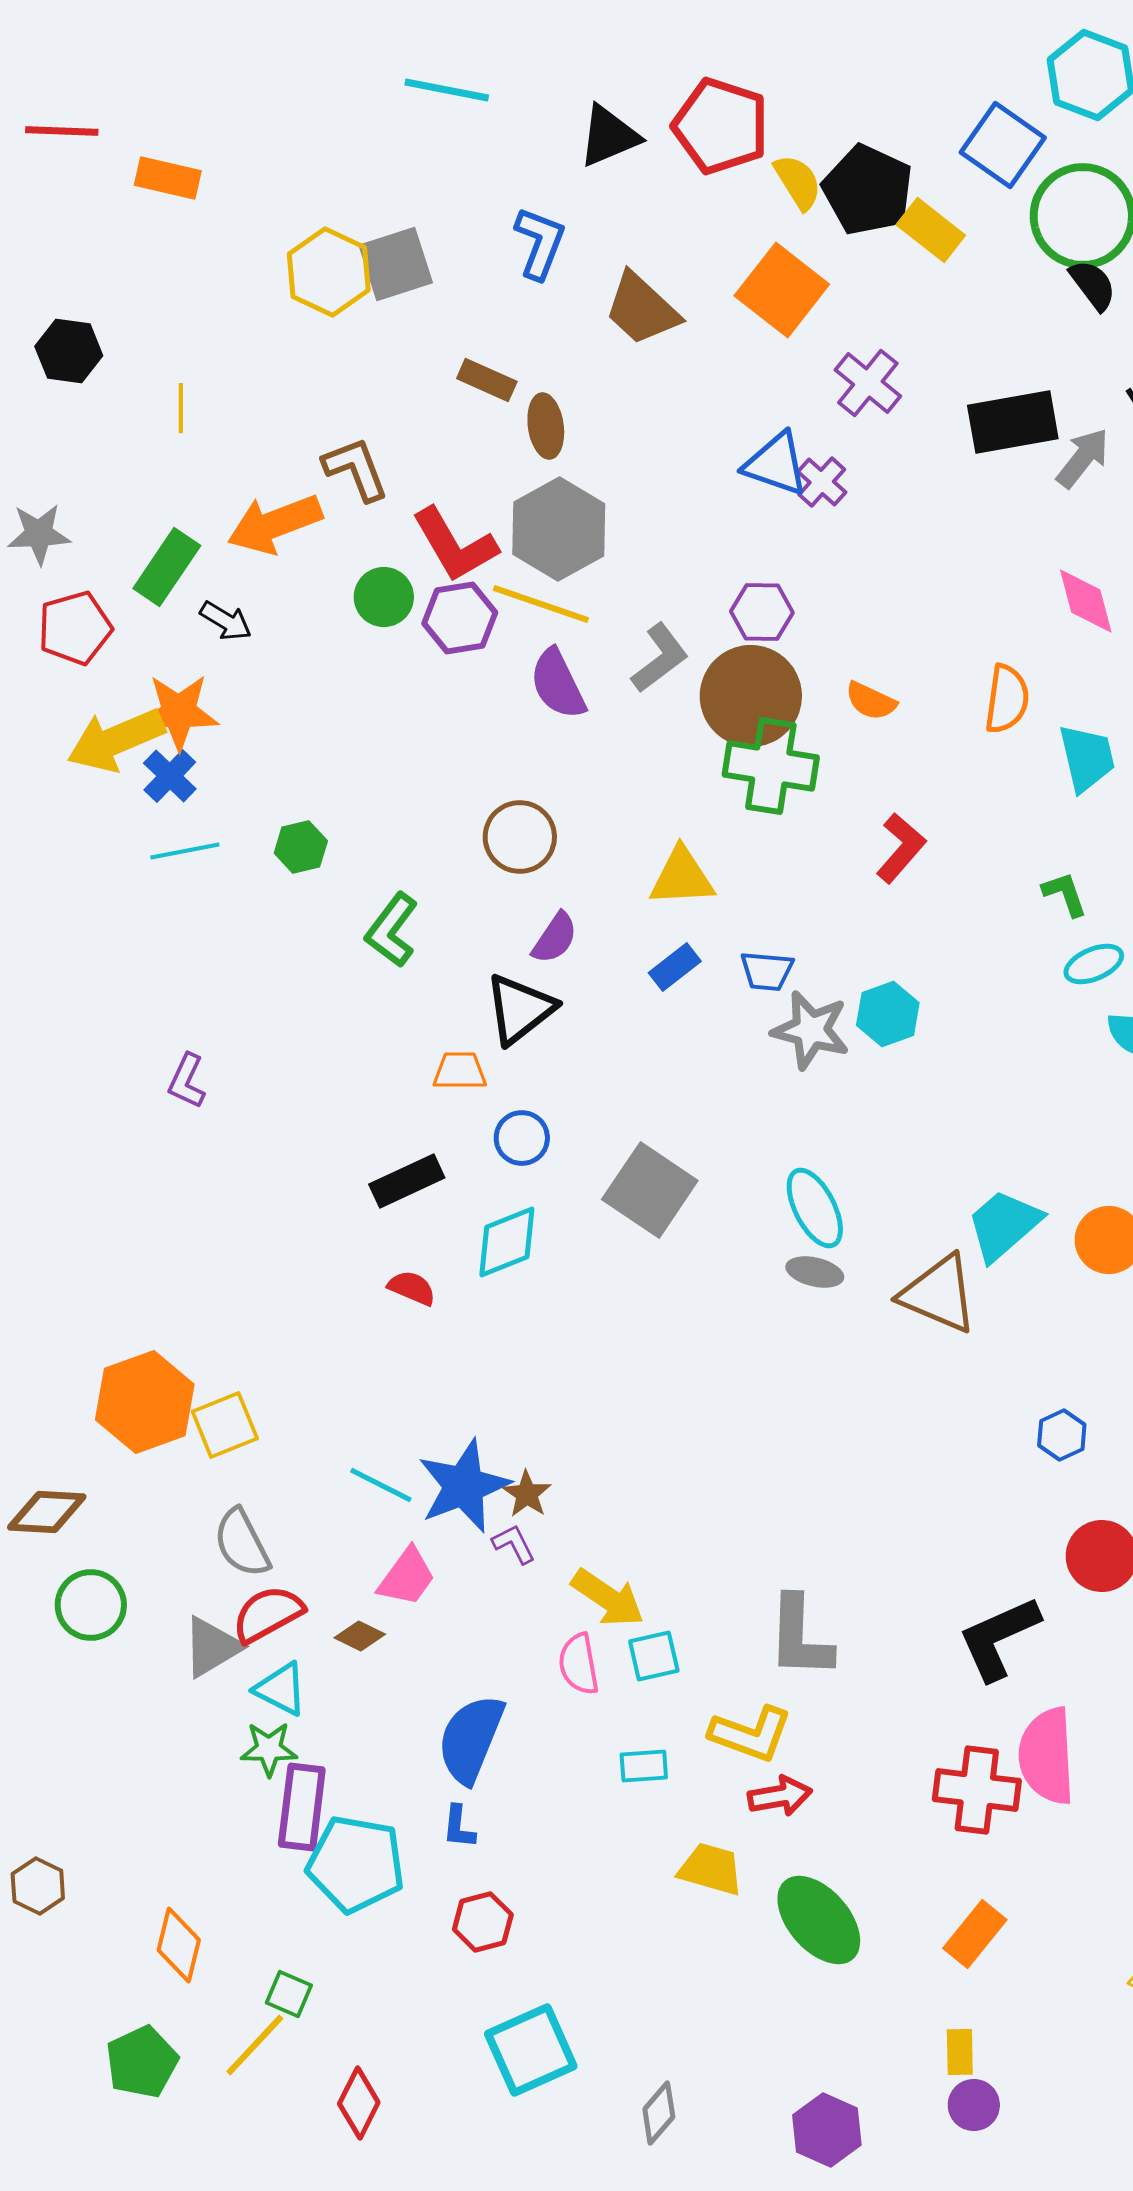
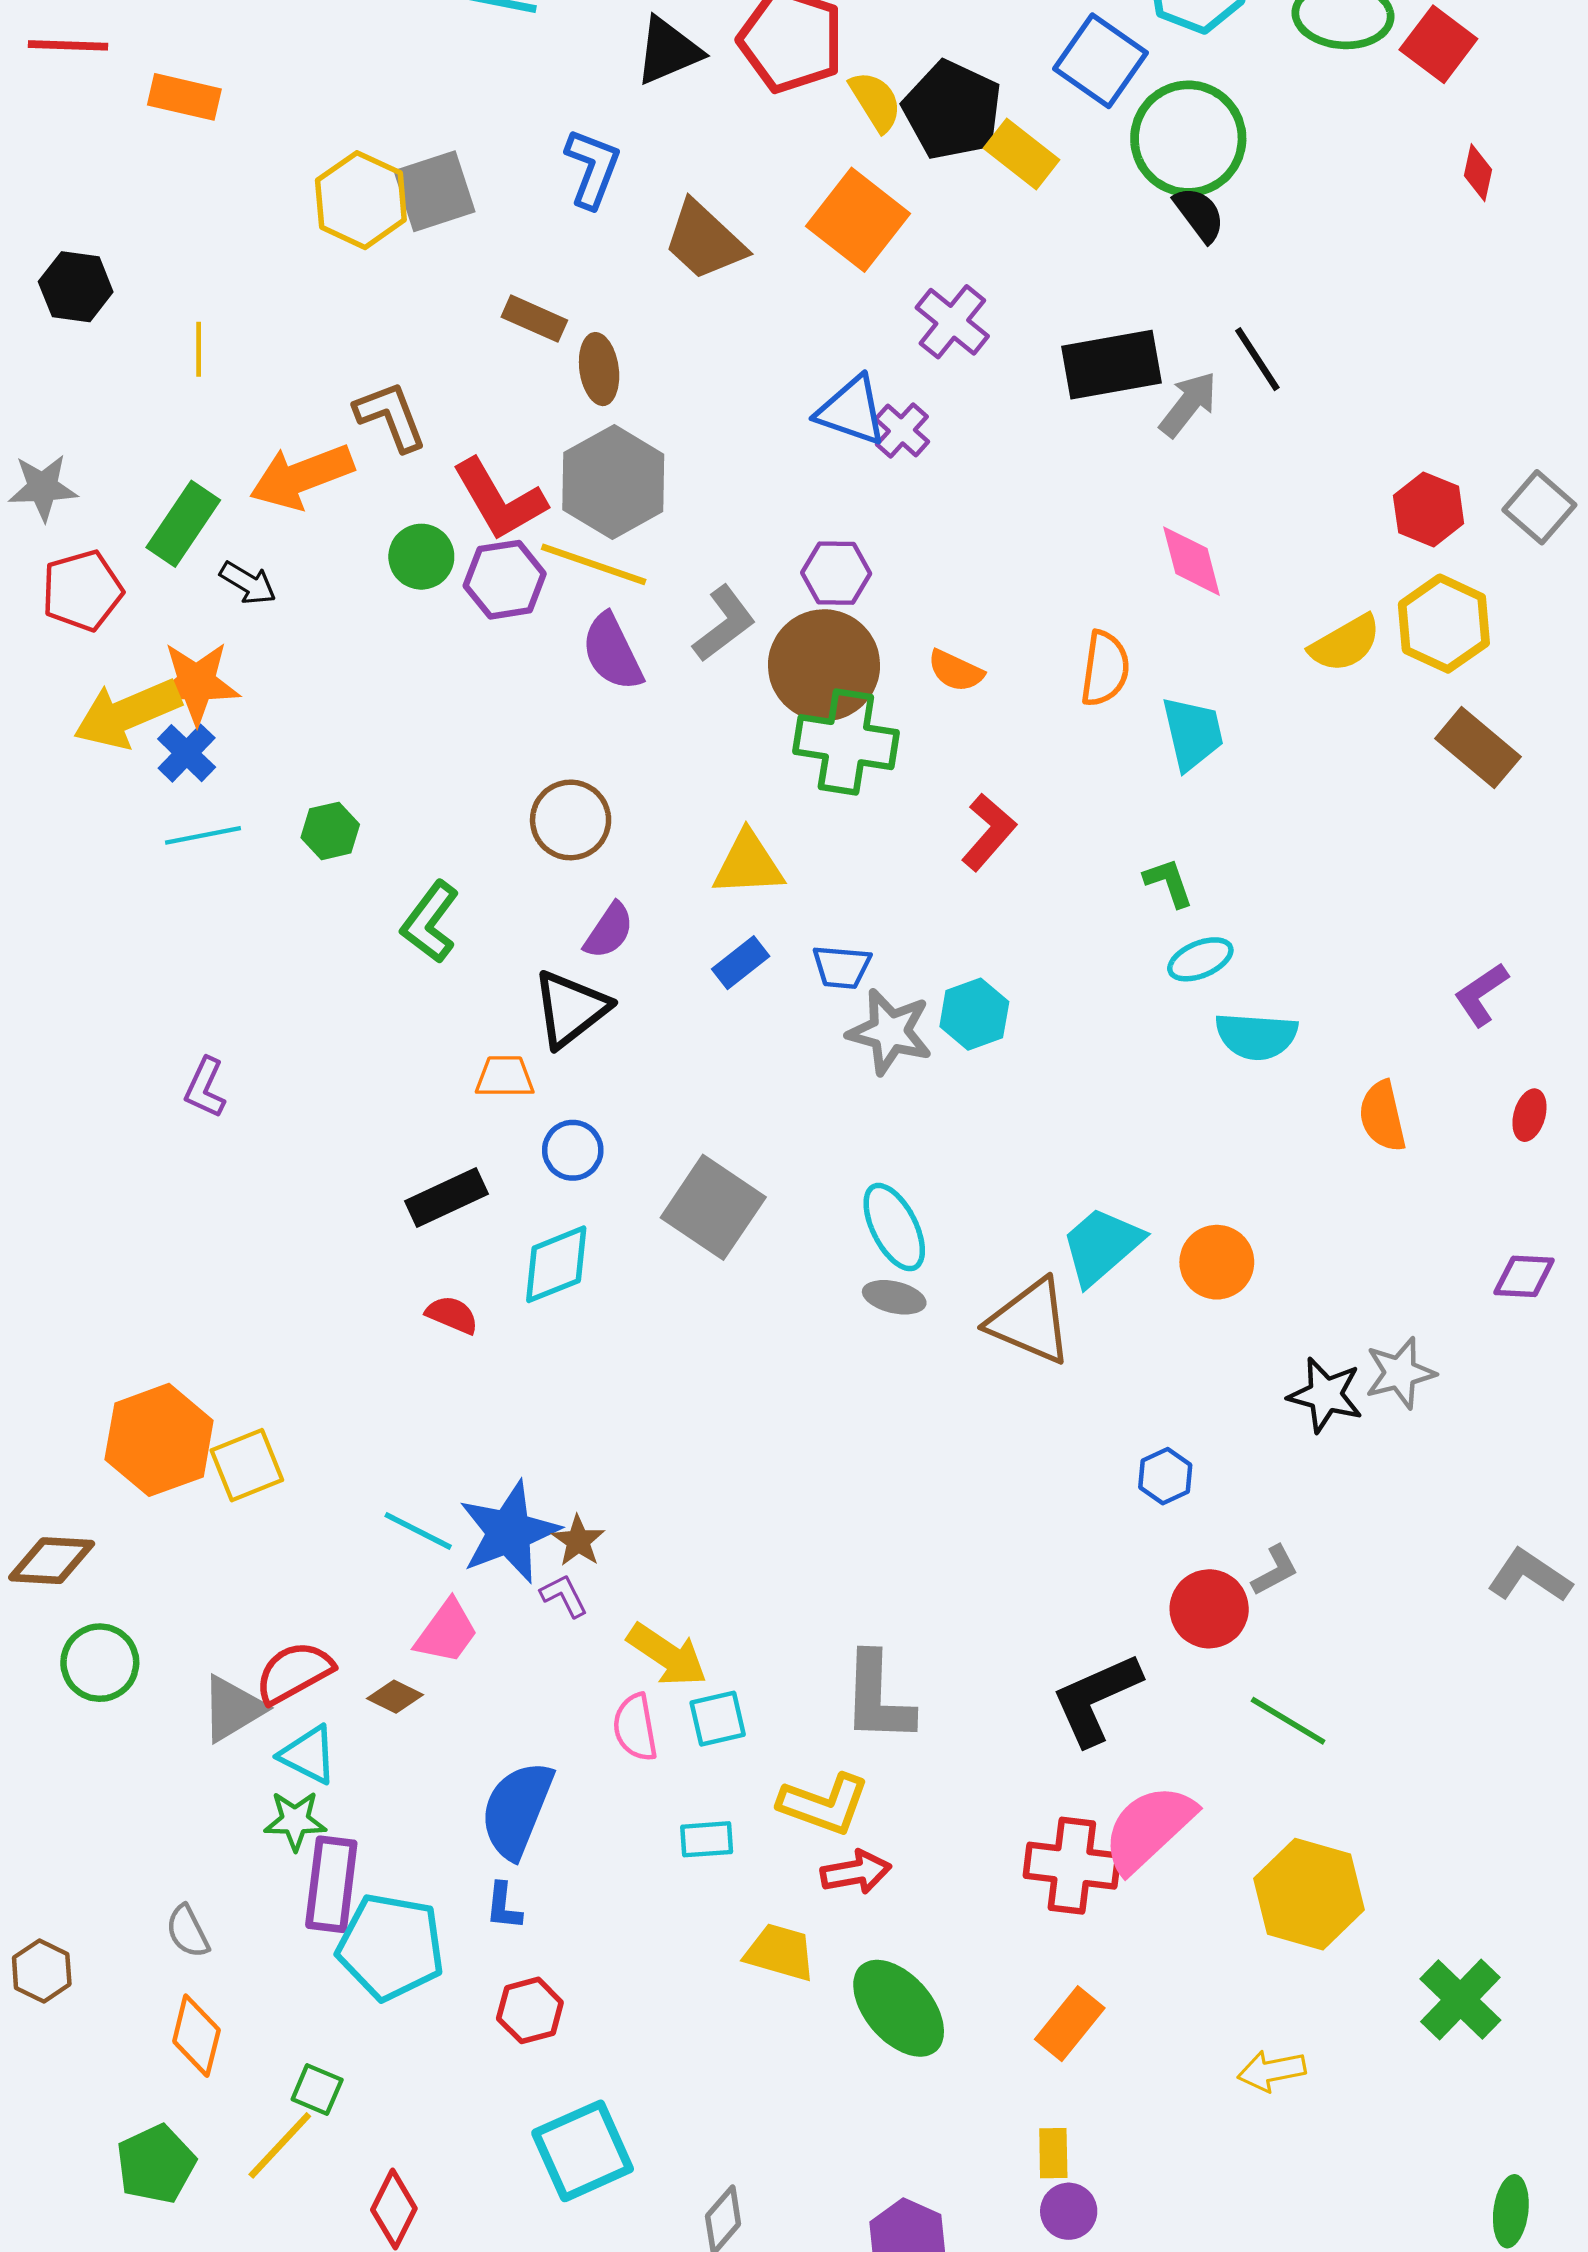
gray semicircle: (242, 1543) -> (188, 1931), moved, size x0.7
pink semicircle: (1047, 1756) -> (1149, 1828), turned 50

